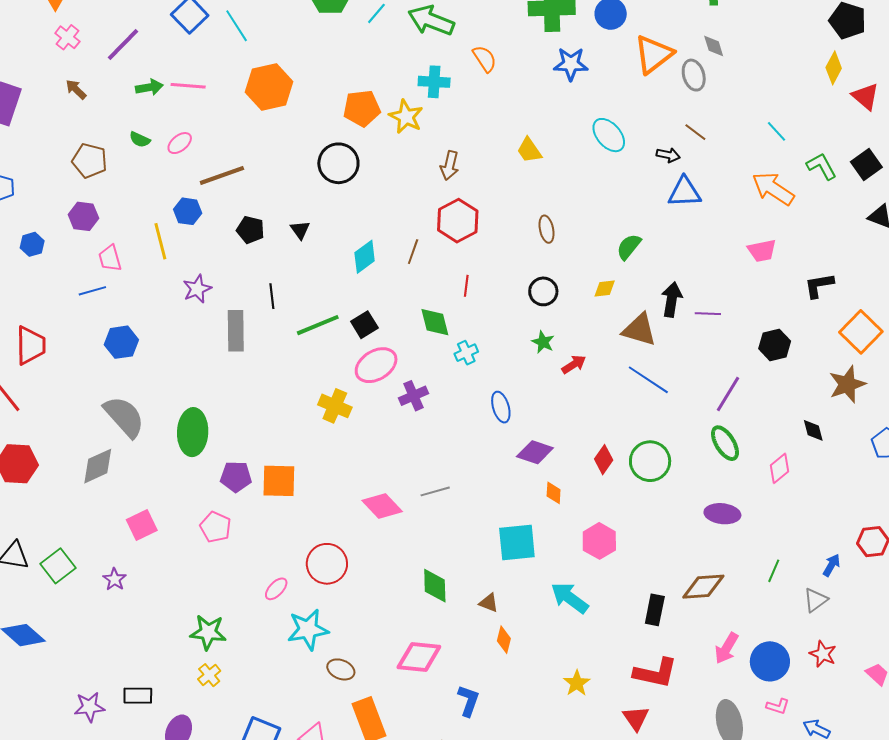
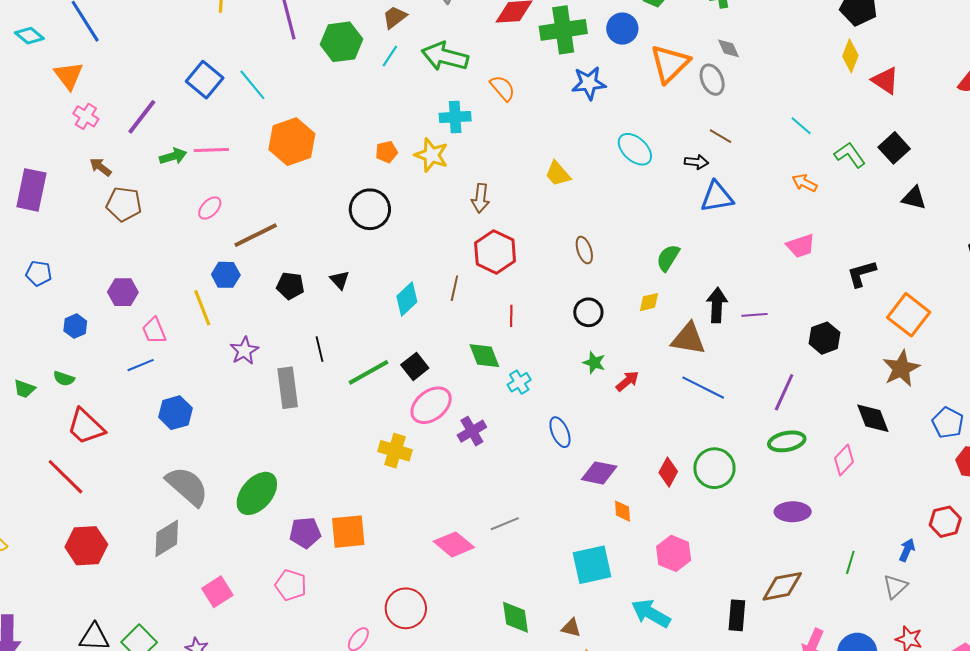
orange pentagon: (362, 108) -> (387, 152), size x0.6
green semicircle: (140, 139) -> (64, 379), moved
brown pentagon: (90, 161) -> (124, 204), moved
orange arrow: (773, 189) -> (805, 183), size x0.6
red trapezoid: (31, 345) -> (86, 427), turned 141
black diamond: (813, 430) -> (873, 418), size x1.5
green ellipse: (193, 432) -> (257, 493), turned 45
green ellipse: (725, 443) -> (787, 441), turned -63

